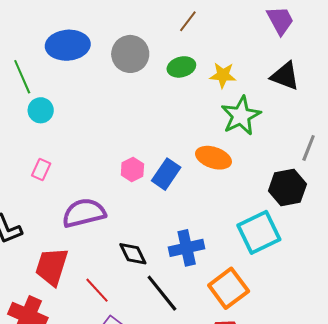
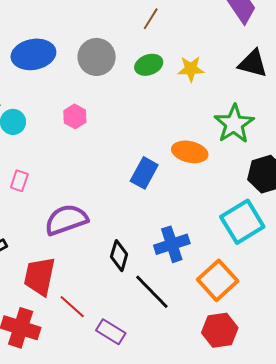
green star: (241, 116) -> (234, 124), moved
pink hexagon: (132, 169) -> (75, 116), moved
black diamond: (133, 254) -> (119, 256), turned 48
red line: (97, 290) -> (72, 307), moved

